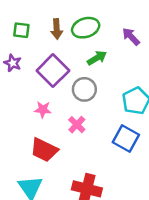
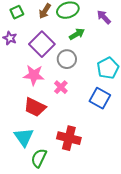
brown arrow: (57, 29) -> (45, 11), turned 35
green square: (21, 30) -> (17, 12), turned -32
pink star: (43, 110) -> (34, 75), size x1.5

